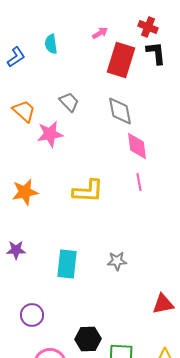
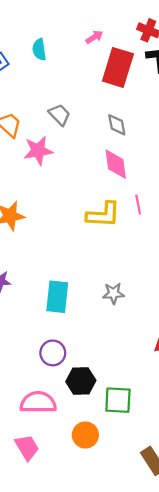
gray diamond: (120, 111) -> (117, 125), size x0.7
pink diamond: (137, 146) -> (116, 164), moved
yellow L-shape: (88, 191) -> (103, 215), moved
purple circle: (32, 315) -> (53, 353), moved

